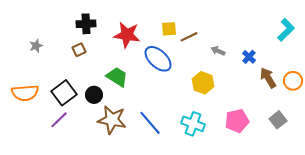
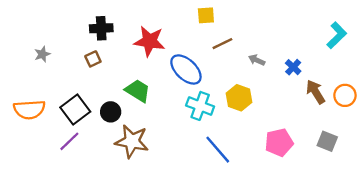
yellow square: (169, 29) -> (206, 15), moved
gray square: (278, 120) -> (327, 141), turned -30
blue line: (150, 123) -> (218, 150), moved
cyan cross: (193, 124) -> (200, 106), moved

